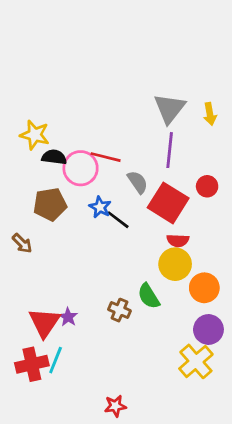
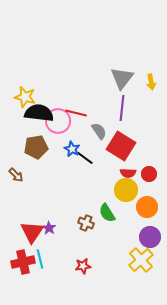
black semicircle: (54, 157) -> (39, 113), size x1.6
red circle: (207, 186) -> (149, 174), moved
cyan line: (56, 360) -> (40, 259), turned -36
red star: (115, 406) -> (83, 266), moved

